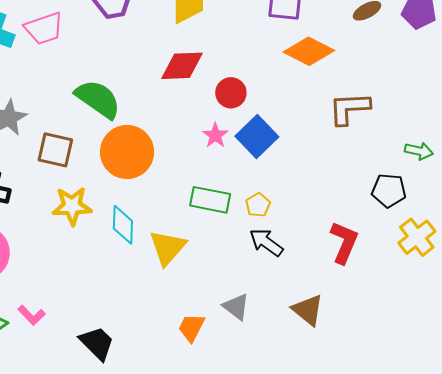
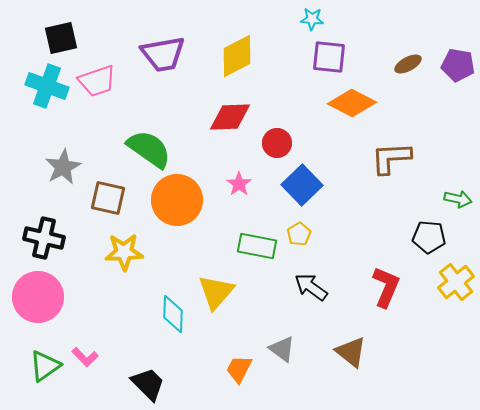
pink star: (215, 135) -> (239, 184), moved
yellow pentagon: (258, 205) -> (299, 234), moved
cyan diamond: (123, 225) -> (173, 314), moved

